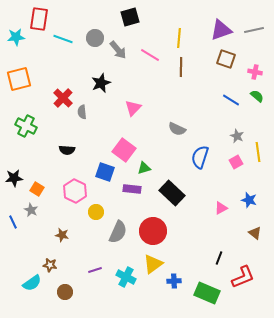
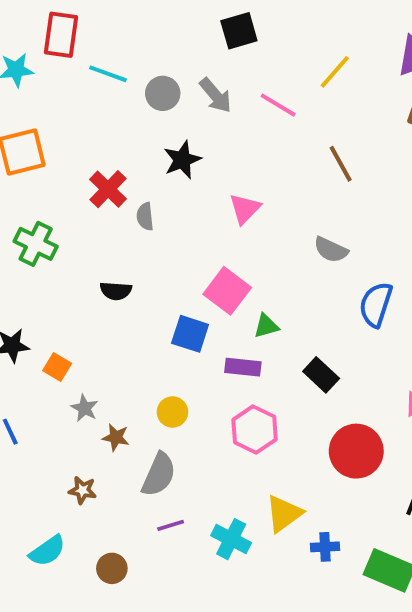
gray circle: (95, 38) -> (163, 93), moved
yellow line: (179, 38) -> (335, 72), turned 36
brown line: (181, 67) -> (341, 164), moved, turned -30
pink hexagon: (75, 191) -> (255, 430), moved
black rectangle: (172, 193) -> (321, 375), size x0.7
gray star: (31, 210) -> (85, 408), moved
red circle: (153, 231) -> (356, 451), moved
gray semicircle: (118, 232) -> (159, 475), moved
brown star: (62, 235) -> (116, 437), moved
brown star: (50, 265) -> (83, 490), moved

